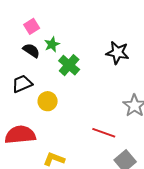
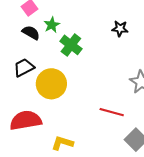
black star: (117, 53) -> (120, 29), size x0.7
yellow circle: (48, 101) -> (51, 84), size x1.5

